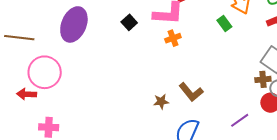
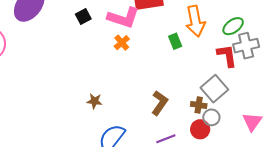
orange cross: (173, 38) -> (122, 43), turned -35
brown L-shape: (191, 92) -> (160, 103), moved, turned -120

